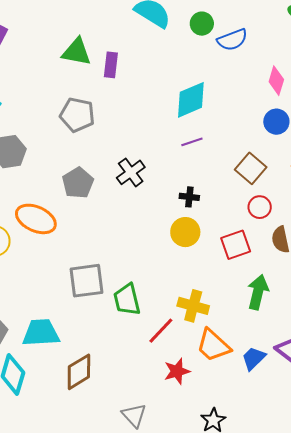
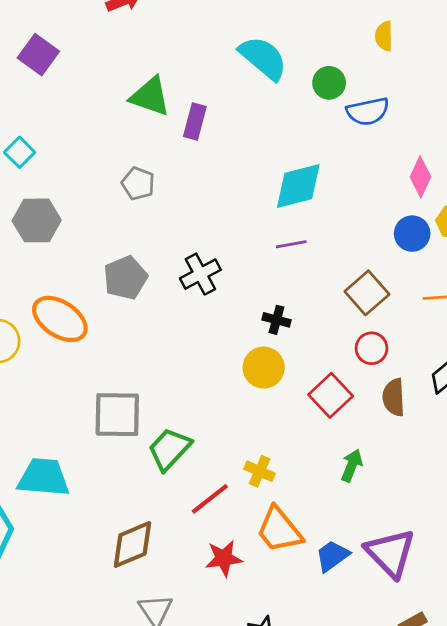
gray pentagon: (77, 115) -> (138, 184), size x0.7
red square: (236, 245) -> (331, 395), turned -32
green arrow: (258, 292) -> (352, 465), size x0.7
green trapezoid: (127, 300) -> (169, 449), turned 48
yellow cross: (193, 306) -> (260, 471), size x0.7
brown diamond: (79, 372) -> (133, 544), moved

